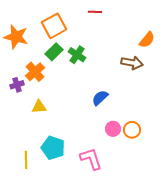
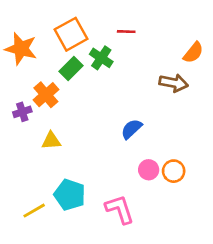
red line: (95, 12) -> (126, 32), moved
green cross: (77, 55) -> (101, 58), moved
yellow line: (26, 160) -> (34, 211), turned 60

